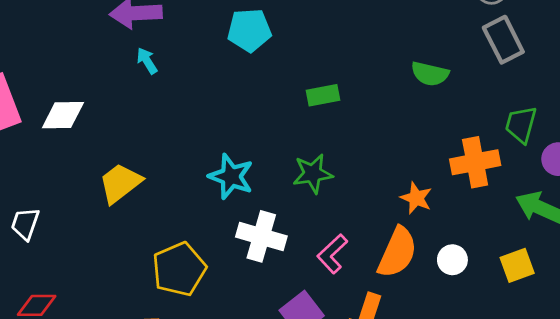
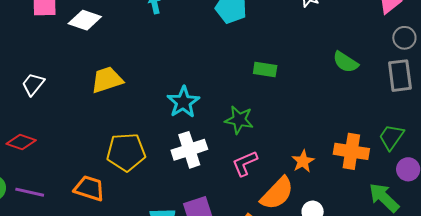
green semicircle: (430, 74) -> (345, 62), moved
white cross: (261, 236) -> (189, 150), turned 36
pink L-shape: (332, 254) -> (245, 163), moved

